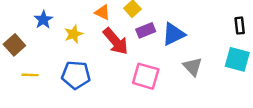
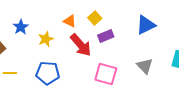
blue triangle: (173, 34) -> (146, 25), moved

